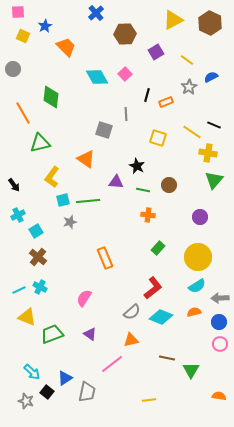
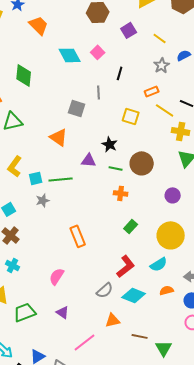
orange rectangle: (166, 102) -> (152, 91), moved
yellow L-shape: (52, 177) -> (15, 166), moved
brown circle: (169, 185) -> (142, 163), size x1.5
cyan semicircle: (197, 286) -> (159, 264), moved
orange triangle: (131, 340) -> (113, 320), moved

